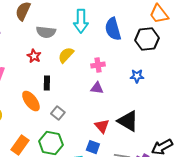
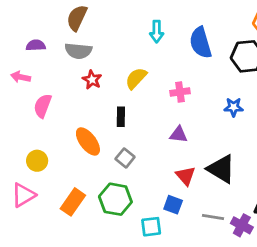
cyan arrow: (81, 21) -> (157, 32), size x0.7
gray semicircle: (46, 32) -> (78, 51), moved
black rectangle: (47, 83) -> (121, 117), moved
purple triangle: (97, 88) -> (179, 135), moved

